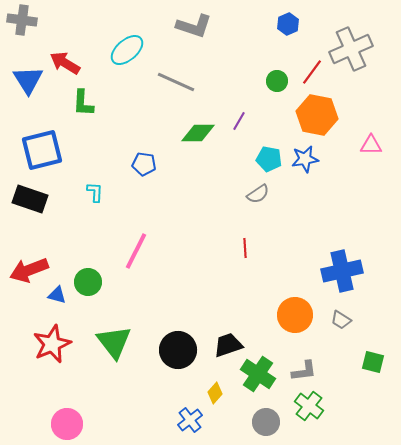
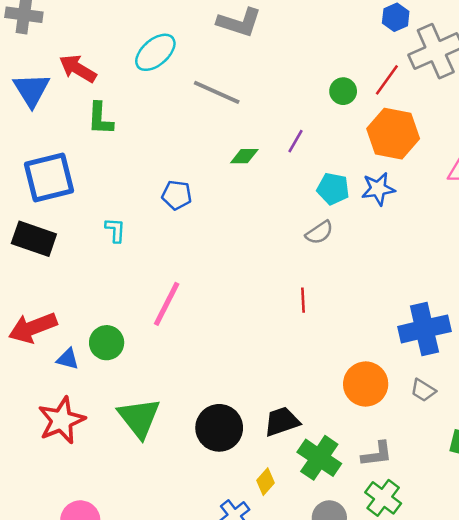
blue hexagon: (288, 24) -> (396, 17), moved
green diamond: (198, 133) -> (244, 156), size x0.7

